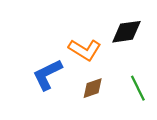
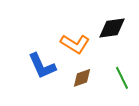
blue L-shape: (47, 75) -> (42, 66), turned -88

